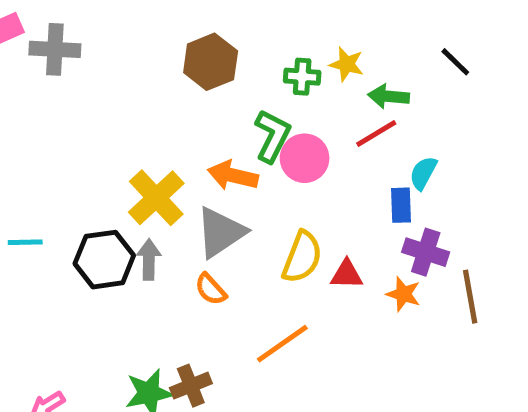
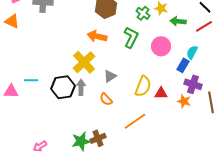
green cross: (302, 77) -> (143, 13), turned 32
red line: (376, 133) -> (204, 26), moved
pink circle: (305, 158) -> (161, 46), moved
orange arrow: (233, 175) -> (97, 36), moved
blue rectangle: (401, 205) -> (183, 65), turned 32
gray triangle: (220, 232) -> (110, 76), size x0.6

